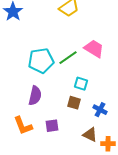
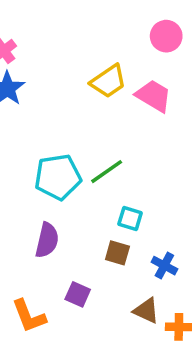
pink trapezoid: (94, 49) -> (154, 96), moved
orange L-shape: (23, 126) -> (29, 316), moved
purple square: (52, 126) -> (78, 294), turned 32

